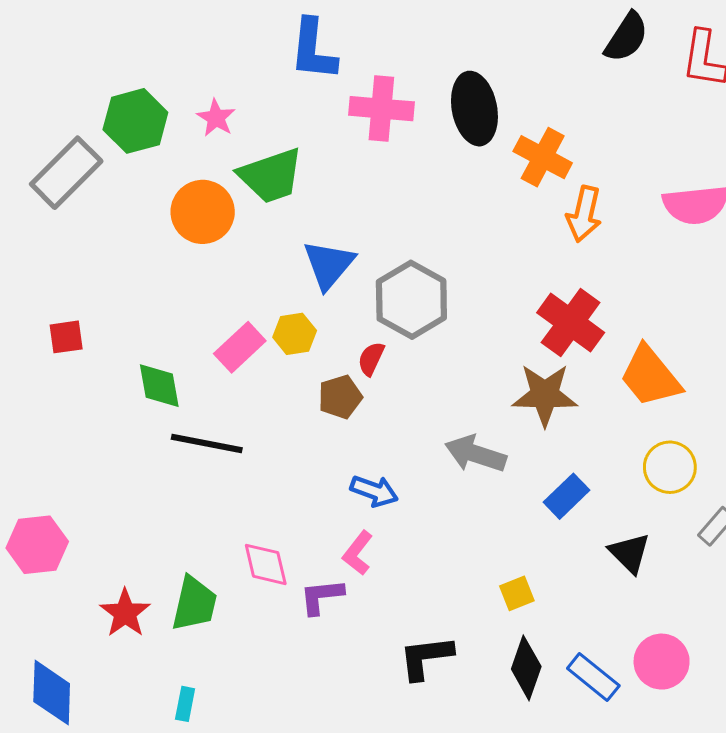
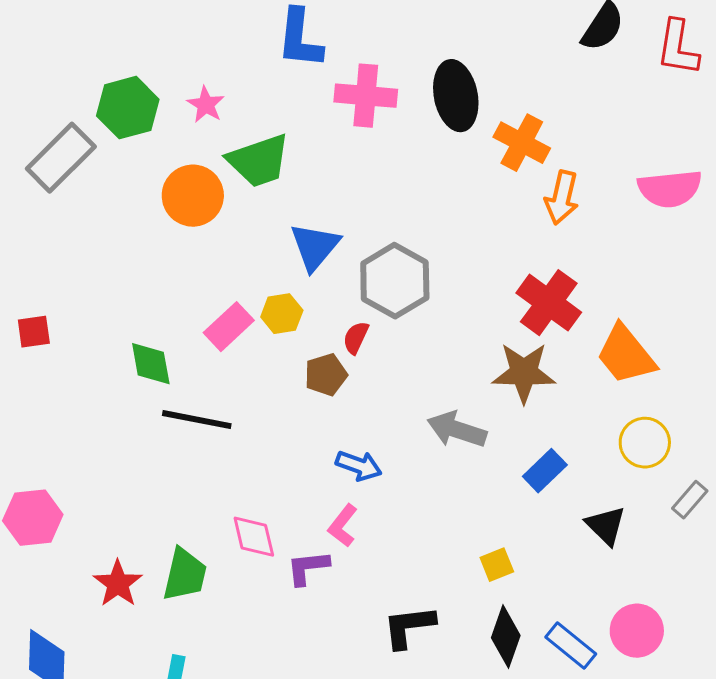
red square: (66, 337) -> (34, 332), moved

